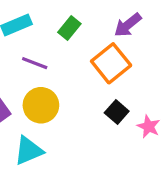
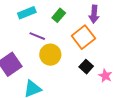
purple arrow: (128, 25) -> (94, 14), turned -48
yellow circle: (41, 105) -> (50, 55), moved

